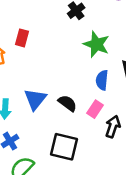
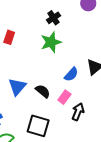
green star: (96, 44) -> (51, 42), moved, turned 30
blue semicircle: (102, 80) -> (71, 74), turned -147

